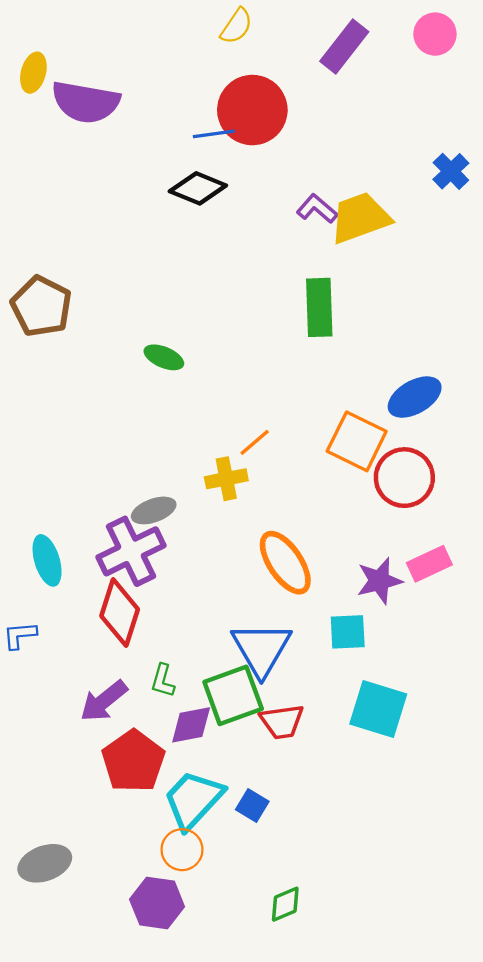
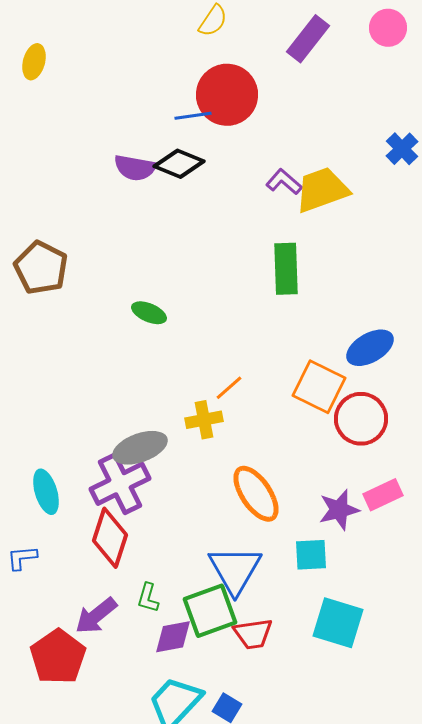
purple semicircle: (86, 102) -> (135, 168), moved, size x0.7
gray ellipse: (154, 510) -> (140, 448), size x1.4
red pentagon: (133, 761) -> (58, 657), moved

